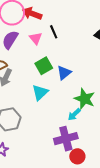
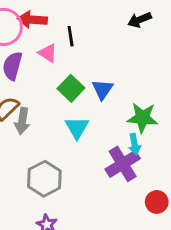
black line: (54, 32) -> (71, 36), turned 32
cyan arrow: (74, 115) -> (135, 144), turned -40
purple cross: (66, 139) -> (123, 164), moved

